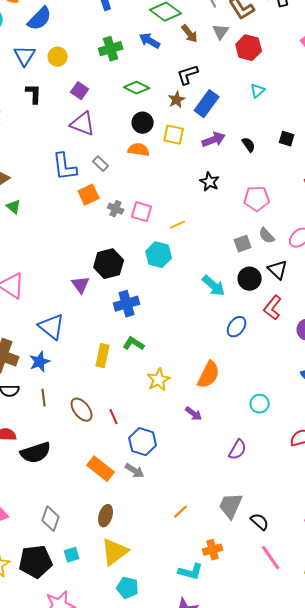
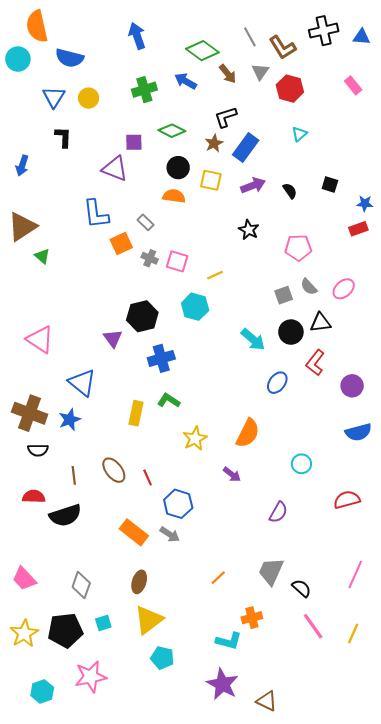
blue semicircle: (40, 19) -> (70, 58), turned 60
purple square: (80, 91) -> (134, 142), moved, turned -36
gray rectangle: (101, 164) -> (145, 222), moved
black triangle: (278, 270) -> (320, 323), turned -50
brown line: (44, 398) -> (74, 475), moved

